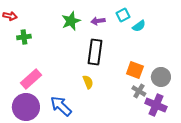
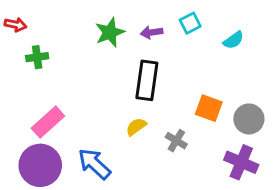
cyan semicircle: (139, 26) -> (233, 40), moved
yellow semicircle: (88, 82) -> (136, 127), turned -104
gray cross: (139, 91) -> (176, 141), moved

